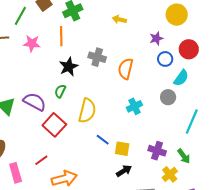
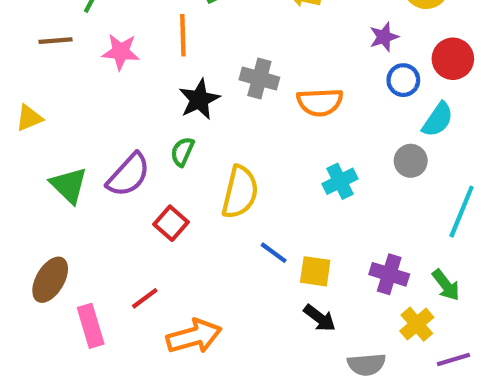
orange semicircle: (126, 69) -> (320, 102), turned -105
purple semicircle: (35, 102) -> (128, 175), turned 105
red square: (54, 125) -> (171, 223), size x0.7
black arrow: (124, 171) -> (320, 318), turned 70

